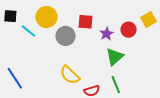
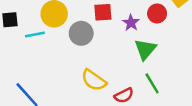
cyan line: (29, 31) -> (35, 35), turned -42

